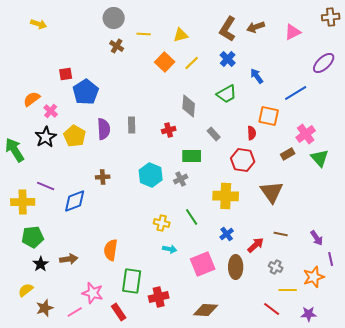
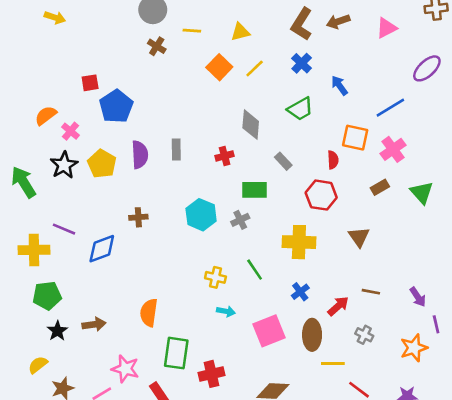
pink cross: (306, 134) -> (393, 149), moved
brown triangle: (272, 192) -> (359, 237), size x0.7
yellow line: (288, 290) -> (333, 364), moved

